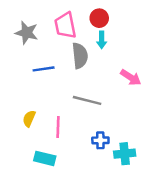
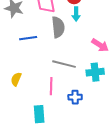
pink line: (58, 127) -> (51, 86), moved
cyan cross: (125, 154) -> (95, 72), moved
cyan rectangle: (45, 158) -> (39, 114), moved, turned 72

